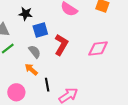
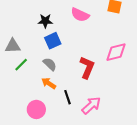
black star: (26, 14) -> (45, 21), moved
red L-shape: (61, 45) -> (87, 67), moved

